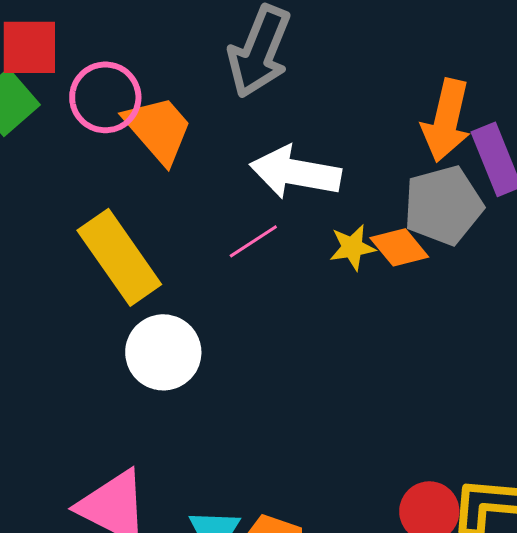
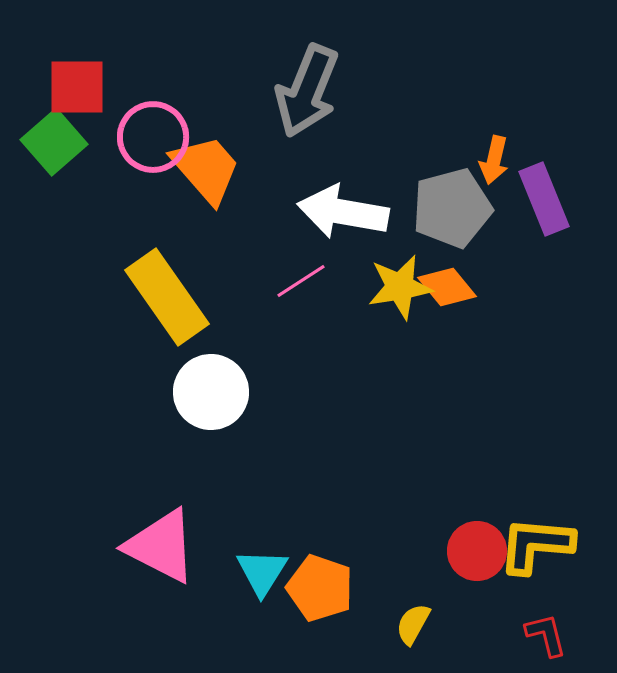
orange arrow: (446, 120) -> (494, 160), size x0.6
gray pentagon: (443, 205) -> (452, 208), moved
yellow star: (352, 247) -> (400, 287), size x1.4

